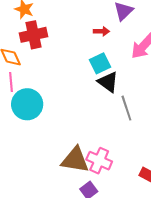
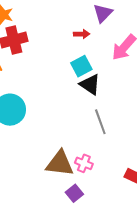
gray line: (126, 108) -> (100, 122), moved
pink cross: (99, 161) -> (84, 163), size x0.7

